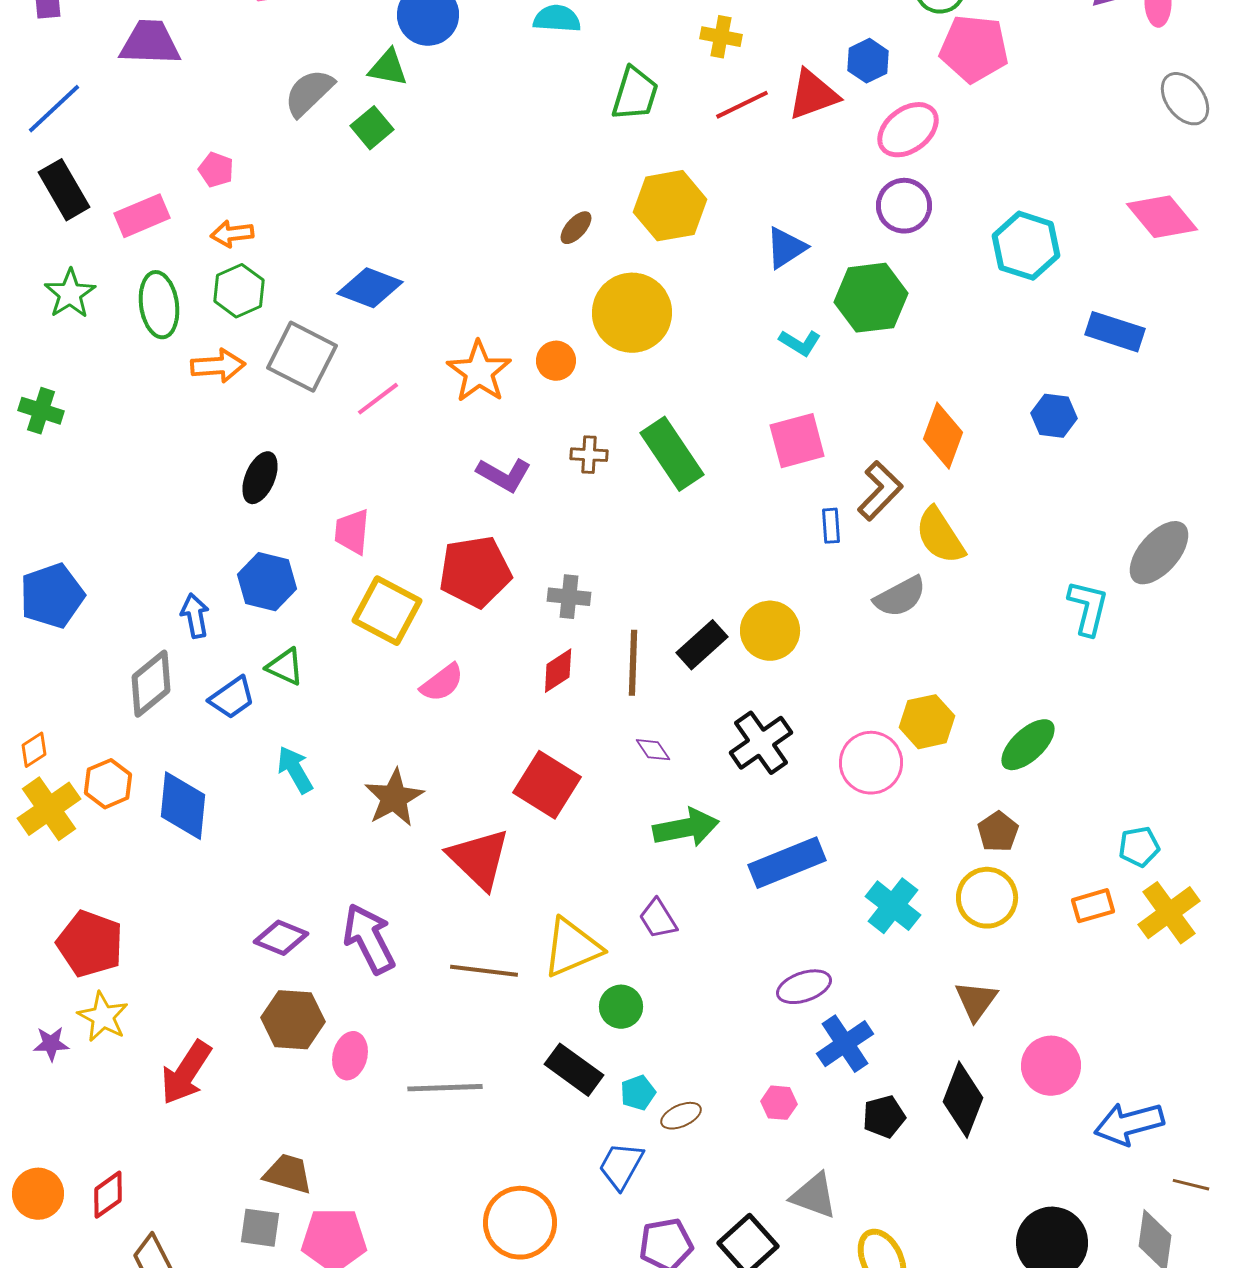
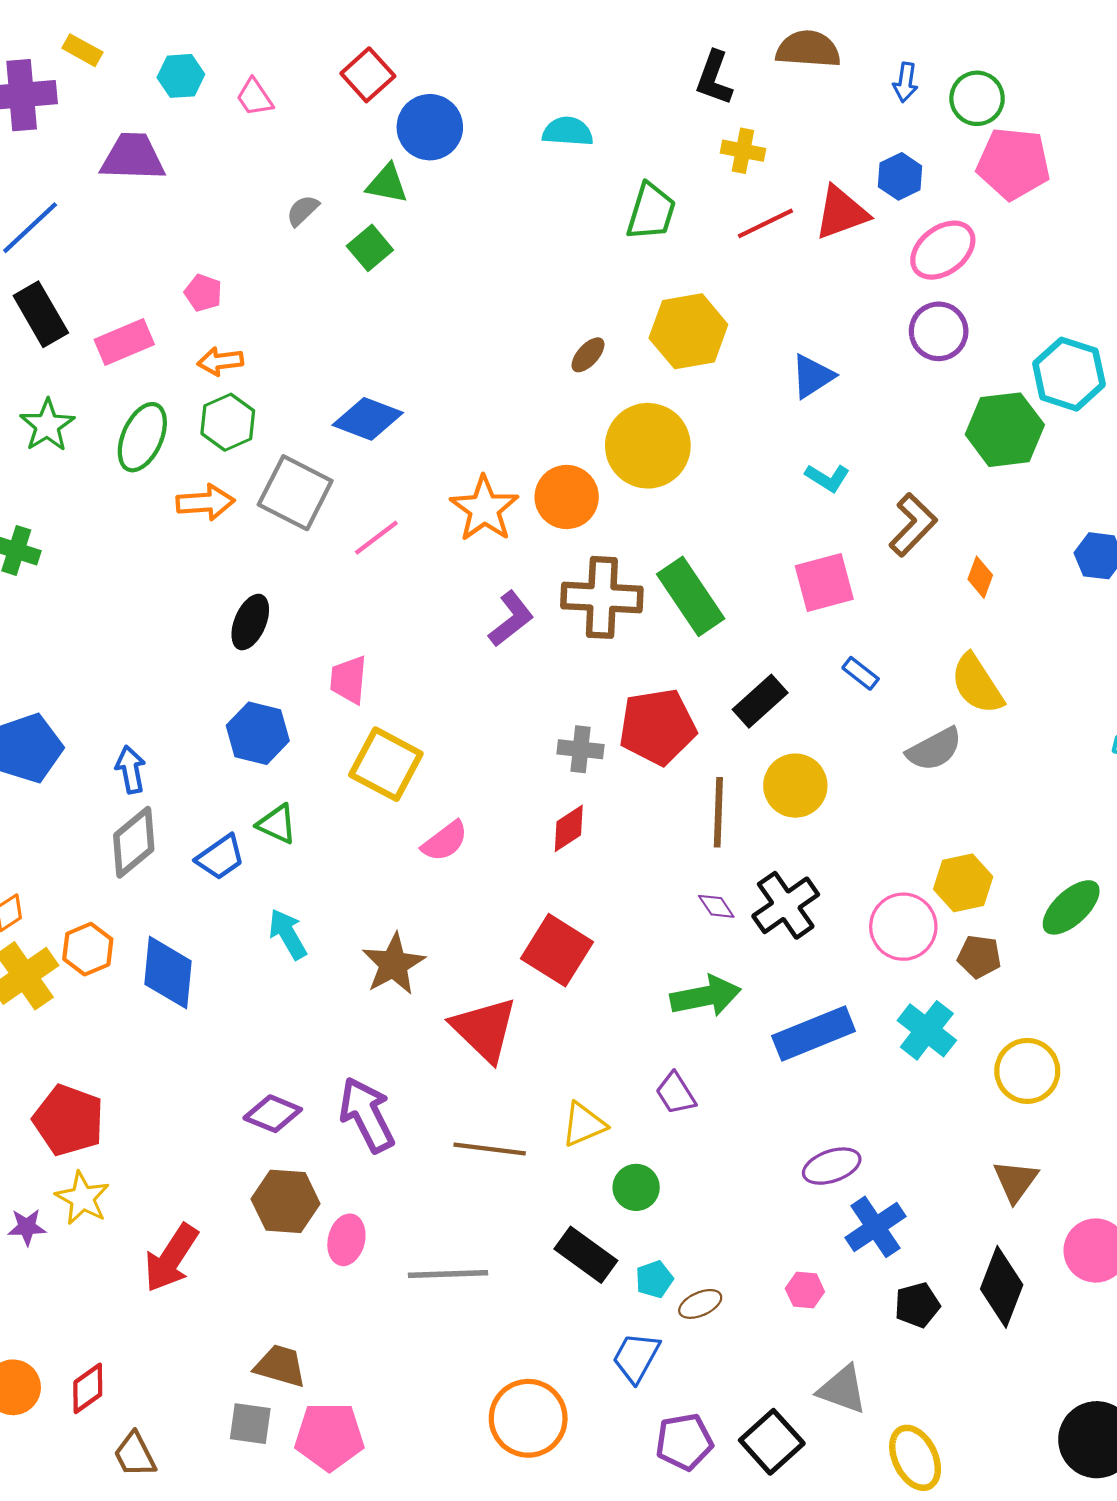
gray semicircle: (309, 93) -> (303, 211), size x0.6
green hexagon: (871, 298) -> (1005, 430), moved
green ellipse: (159, 305) -> (142, 437), turned 32
orange circle: (556, 361) -> (567, 497), size x1.5
orange diamond: (943, 436) -> (980, 577), size x0.6
brown cross: (589, 455) -> (602, 597), size x2.0
purple L-shape: (504, 475) -> (511, 619), turned -68
brown L-shape: (880, 491) -> (913, 525), moved
blue rectangle: (831, 526) -> (861, 673), turned -48
red pentagon: (475, 572) -> (657, 727), moved
blue arrow: (195, 616) -> (131, 770), moved
black rectangle: (702, 645) -> (760, 701), moved
brown line: (633, 663) -> (718, 812), moved
purple diamond: (653, 750) -> (716, 906), moved
brown pentagon: (998, 832) -> (979, 957), moved, turned -30
cyan cross: (893, 906) -> (927, 1030), moved
yellow triangle: (572, 948) -> (584, 1124), size x0.7

